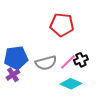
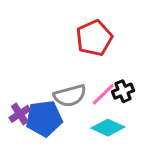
red pentagon: (62, 25) -> (94, 38), turned -30
blue pentagon: (16, 58) -> (44, 118), moved

